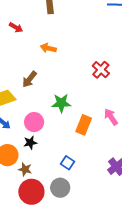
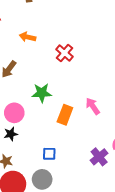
red cross: (101, 70) -> (64, 53), moved
blue square: (68, 163) -> (49, 154), turned -32

